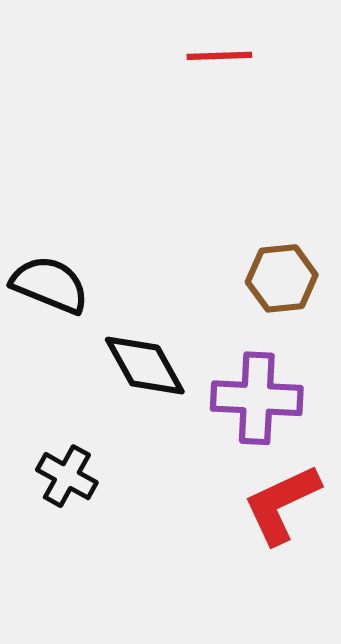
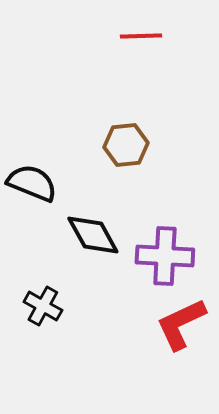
brown hexagon: (282, 278) -> (126, 145), moved

